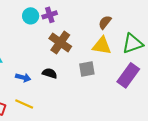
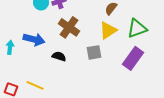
yellow triangle: (102, 46) -> (108, 30), turned -42
blue arrow: (23, 78) -> (34, 39), moved, size x1.5

